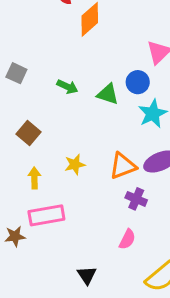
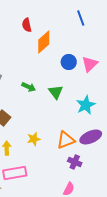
blue circle: (138, 82) -> (69, 62), moved
green triangle: (108, 94) -> (56, 92), turned 35

